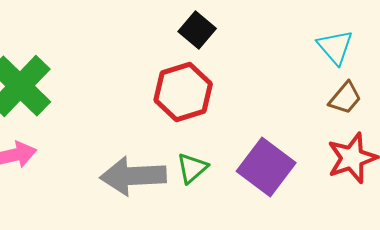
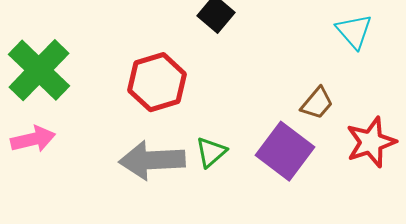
red hexagon: (183, 92) -> (157, 82), moved
brown trapezoid: (345, 98) -> (317, 103), moved

